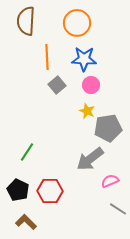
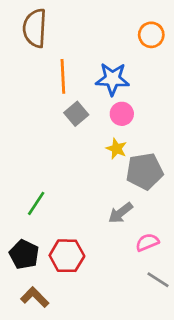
orange circle: (77, 23) -> (151, 35), moved, size x0.7
gray arrow: (90, 159) -> (120, 213), size x0.7

